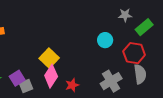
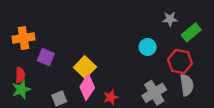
purple square: (17, 78) -> (46, 57), moved, turned -35

